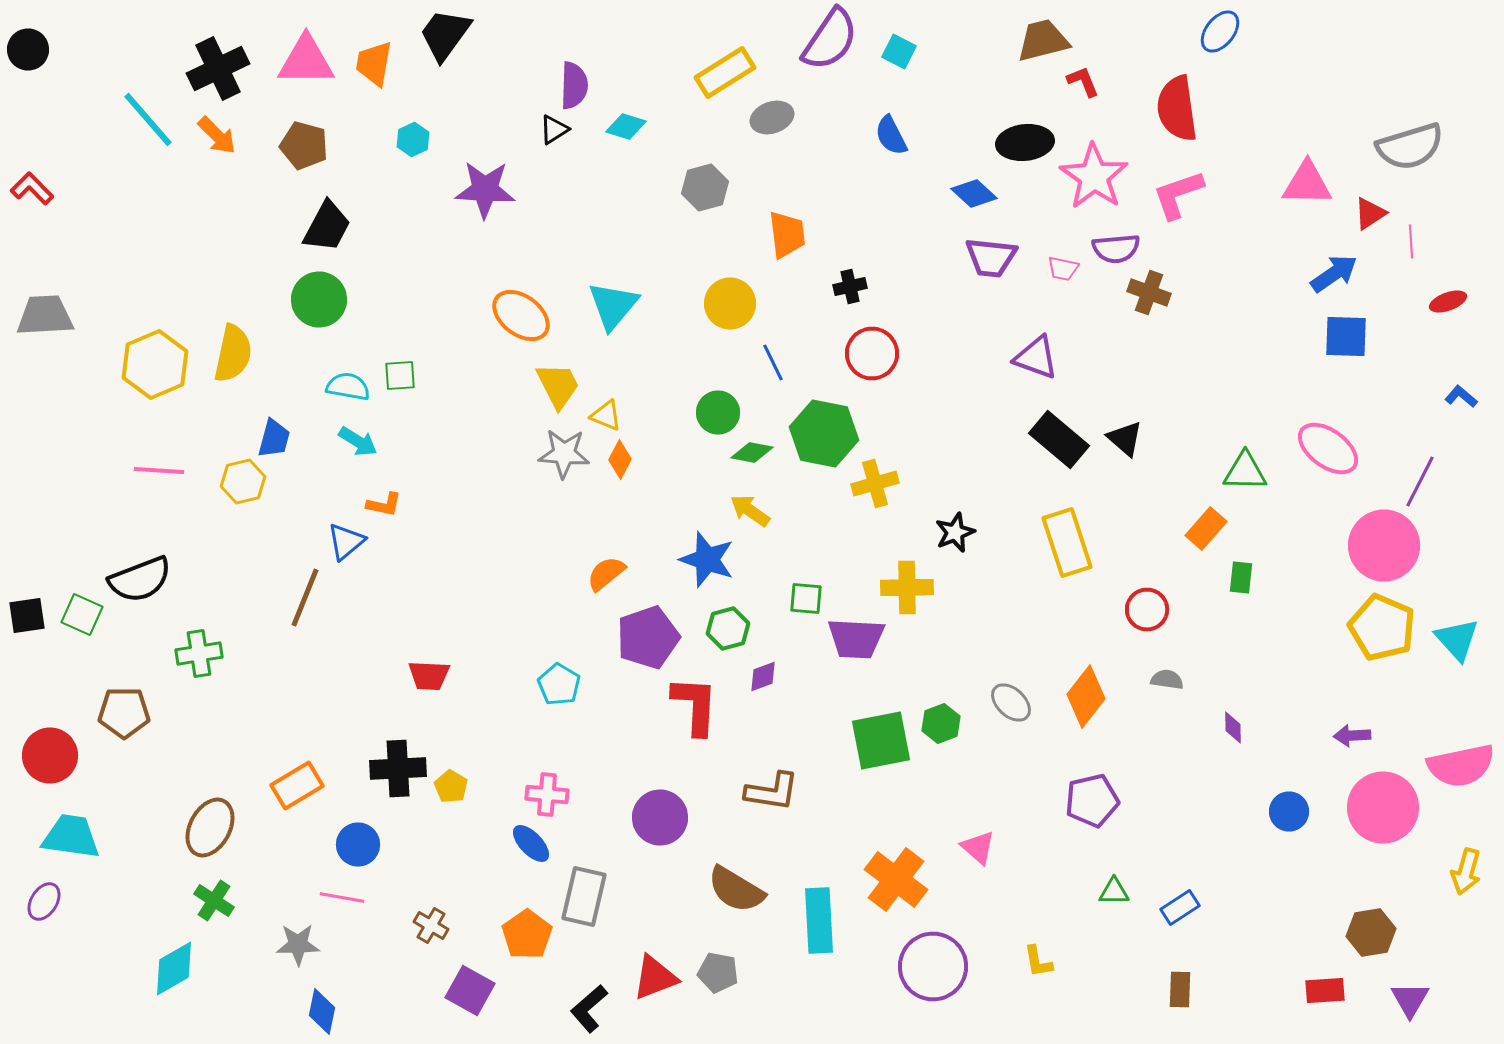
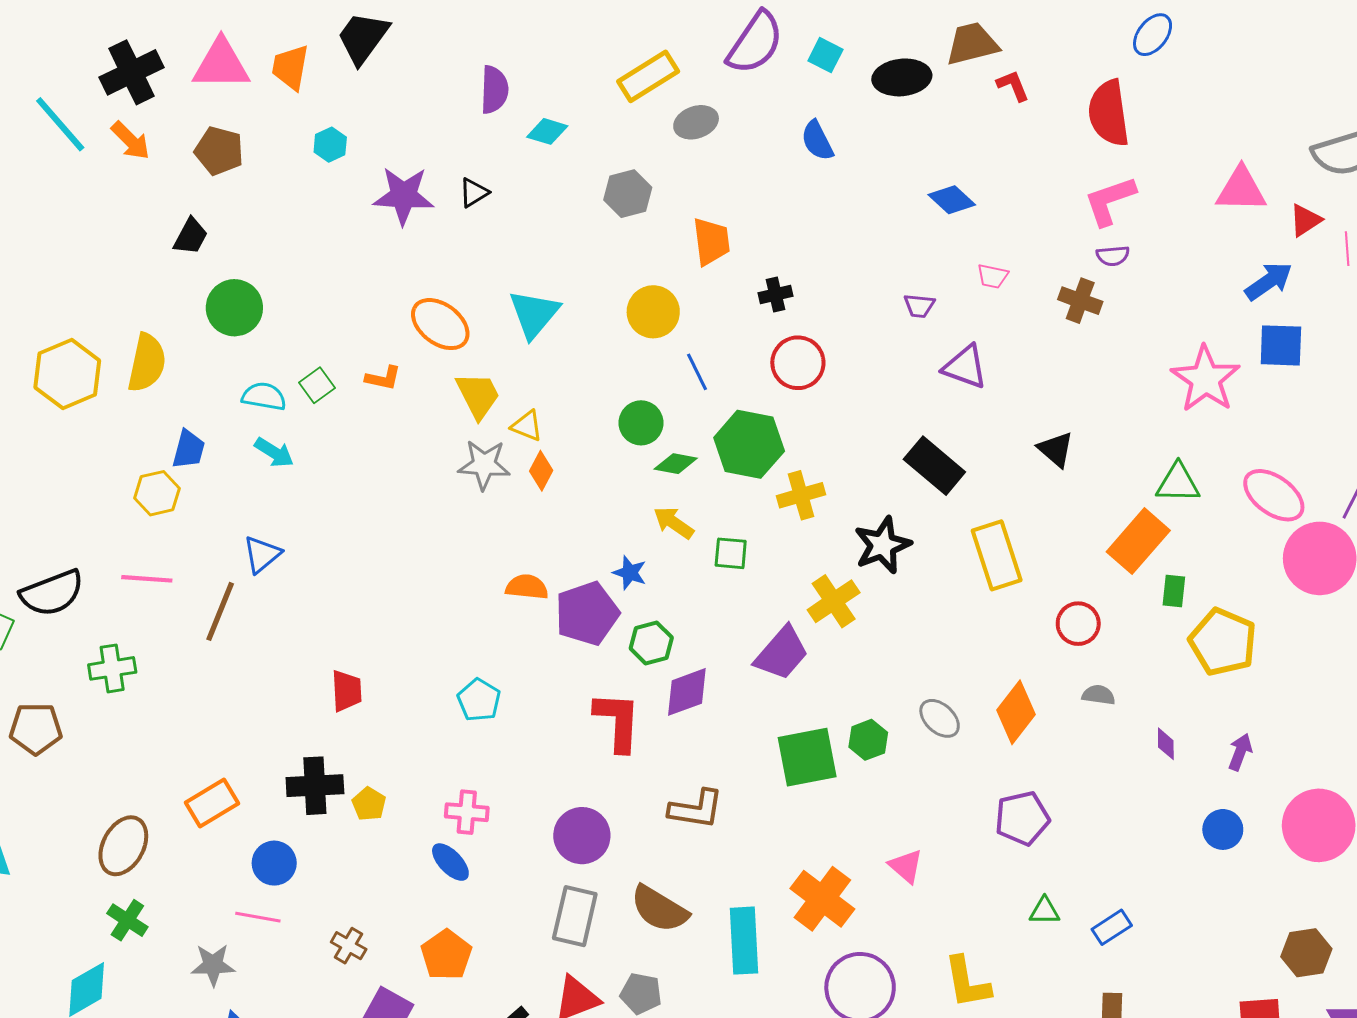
black triangle: (554, 130) -> (474, 193), moved
black ellipse: (1025, 142) -> (902, 77), moved
pink star: (1094, 176) -> (1206, 379), moved
blue diamond: (974, 194) -> (952, 200), moved
black trapezoid: (327, 226) -> (191, 236), moved, size x0.7
purple semicircle: (1116, 248) -> (1113, 256), moved, size x0.7
purple trapezoid: (991, 258) -> (919, 306), moved, size x0.6
green square: (400, 376) -> (317, 385), turned -32
black rectangle: (1059, 440) -> (934, 466), moved
pink ellipse: (1328, 448) -> (1274, 495), moved
pink line: (159, 470) -> (147, 579), moved
orange L-shape: (384, 504) -> (383, 378), moved
orange rectangle: (1206, 528) -> (1138, 541), size x1.5
black star: (955, 532) -> (883, 545), size x1.4
blue star: (707, 560) -> (630, 573), size x0.6
orange semicircle: (606, 574) -> (527, 587), turned 45
yellow cross: (907, 588) -> (834, 601), turned -33
green square: (806, 598) -> (731, 553), moved
yellow pentagon: (1382, 628) -> (1223, 642), moved
purple pentagon: (648, 638) -> (587, 613), moved
purple trapezoid: (856, 638) -> (782, 653), turned -52
red trapezoid: (429, 676) -> (347, 691), turned -96
purple diamond: (763, 676) -> (687, 692), size x1.6
purple arrow: (1352, 736) -> (1240, 752), moved, turned 114
gray rectangle: (584, 896) -> (575, 916), moved
yellow L-shape: (1038, 962) -> (967, 982), size x1.6

